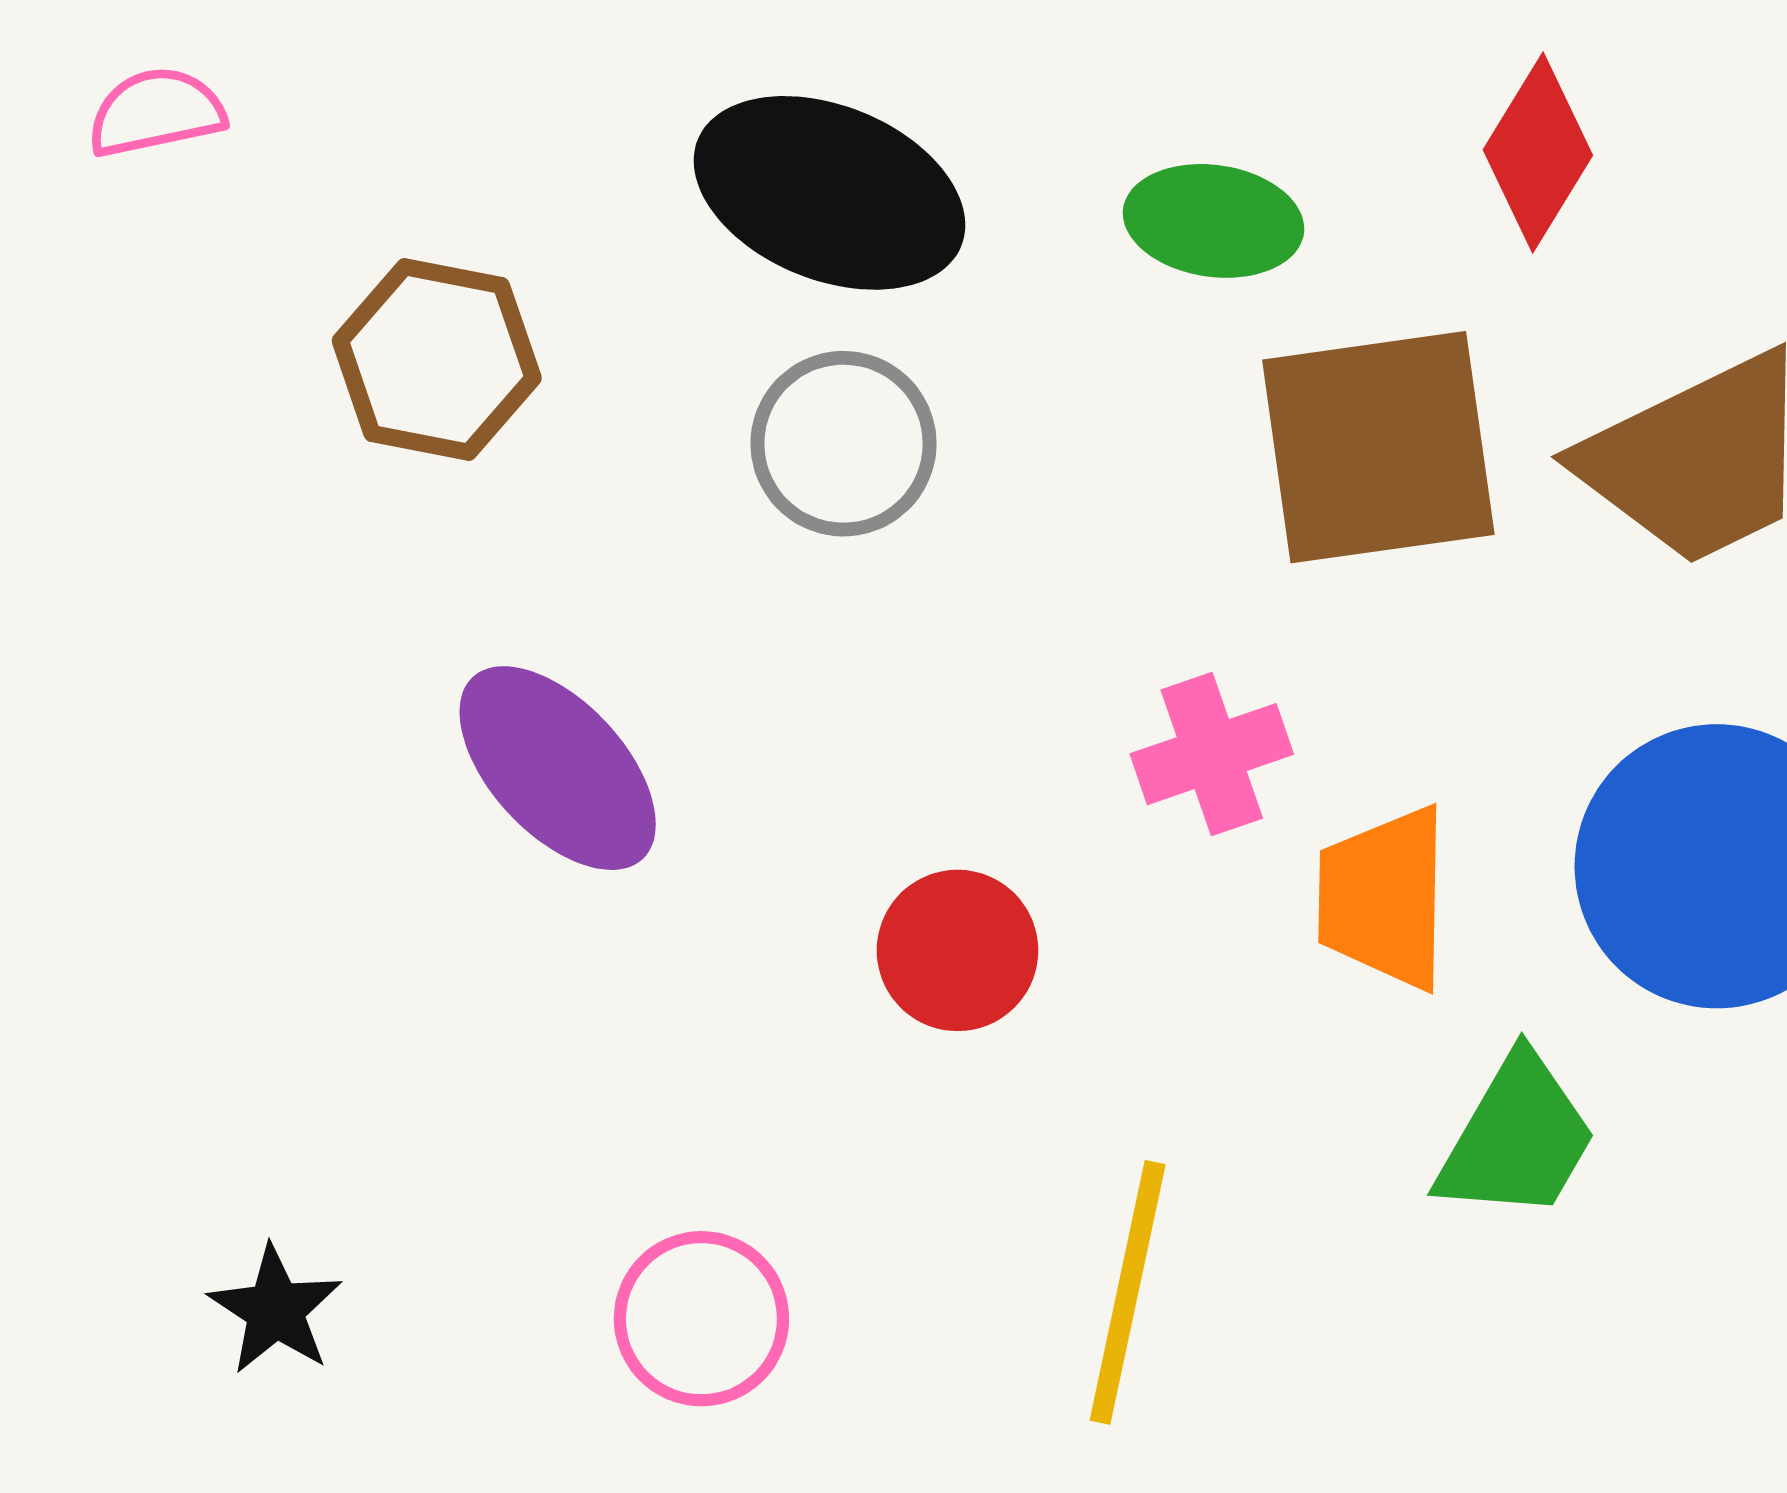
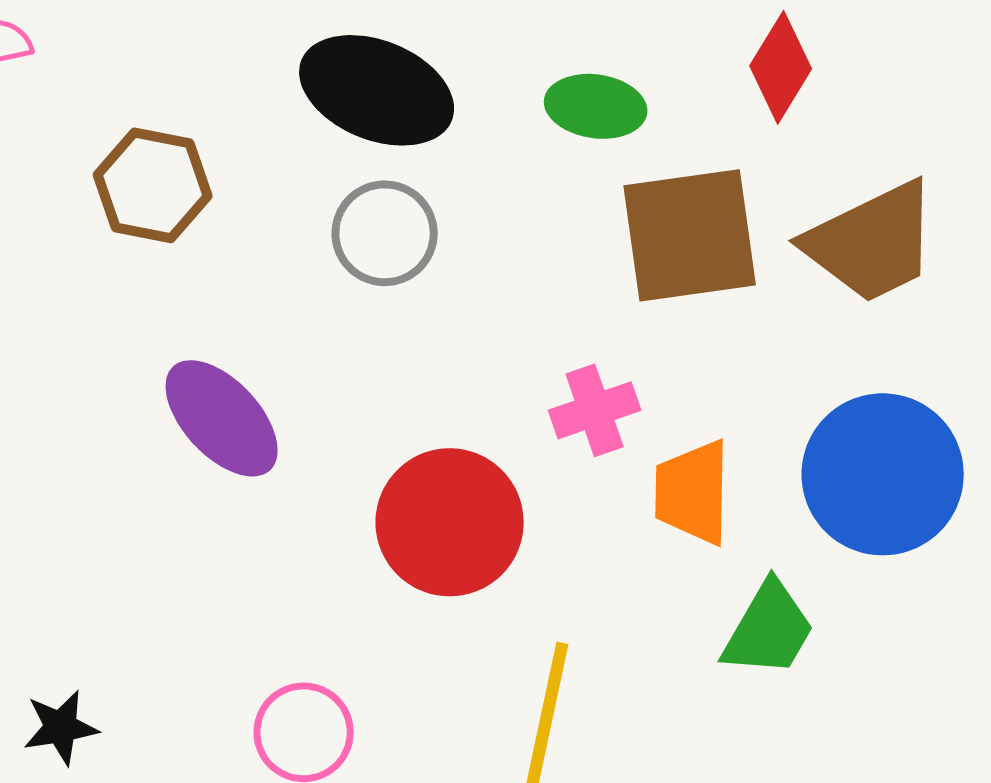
red circle: (957, 950) -> (450, 522), size x1.6
black star: (275, 1310) -> (61, 727), turned 30

